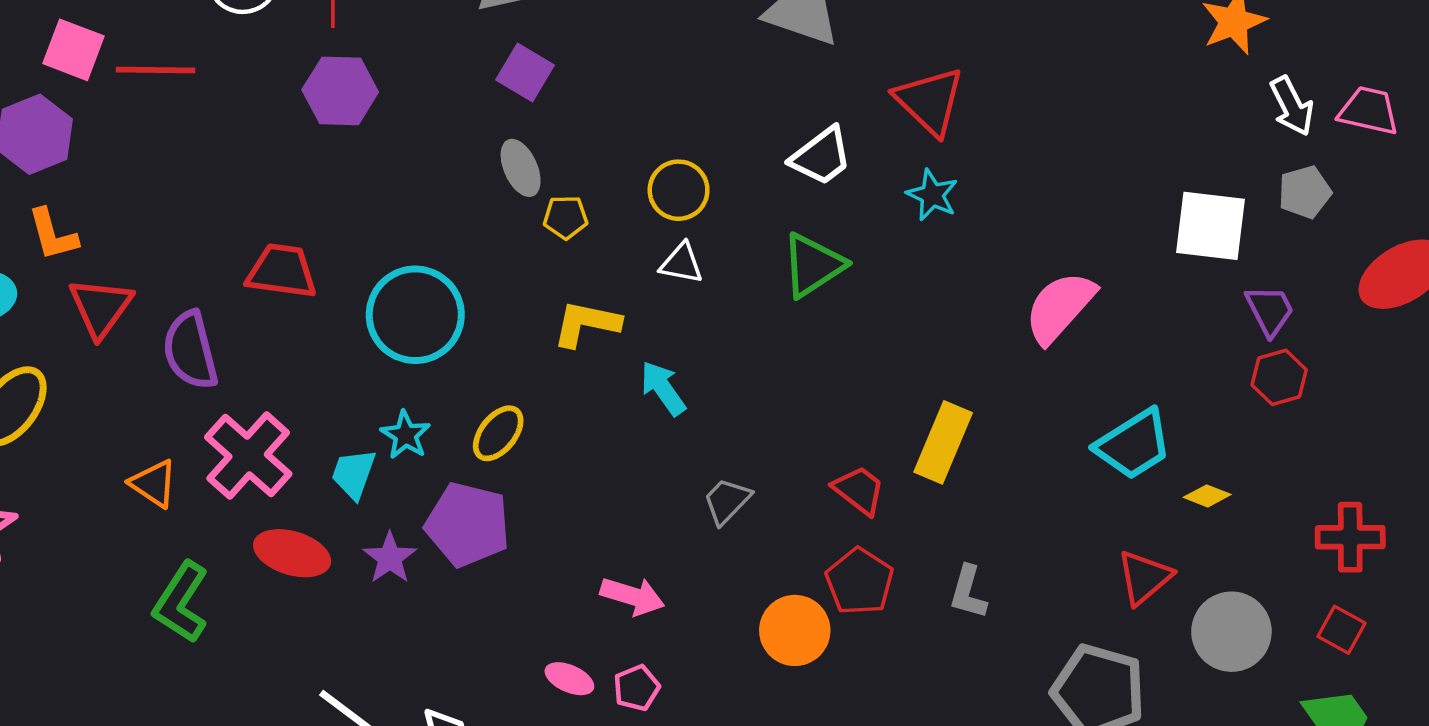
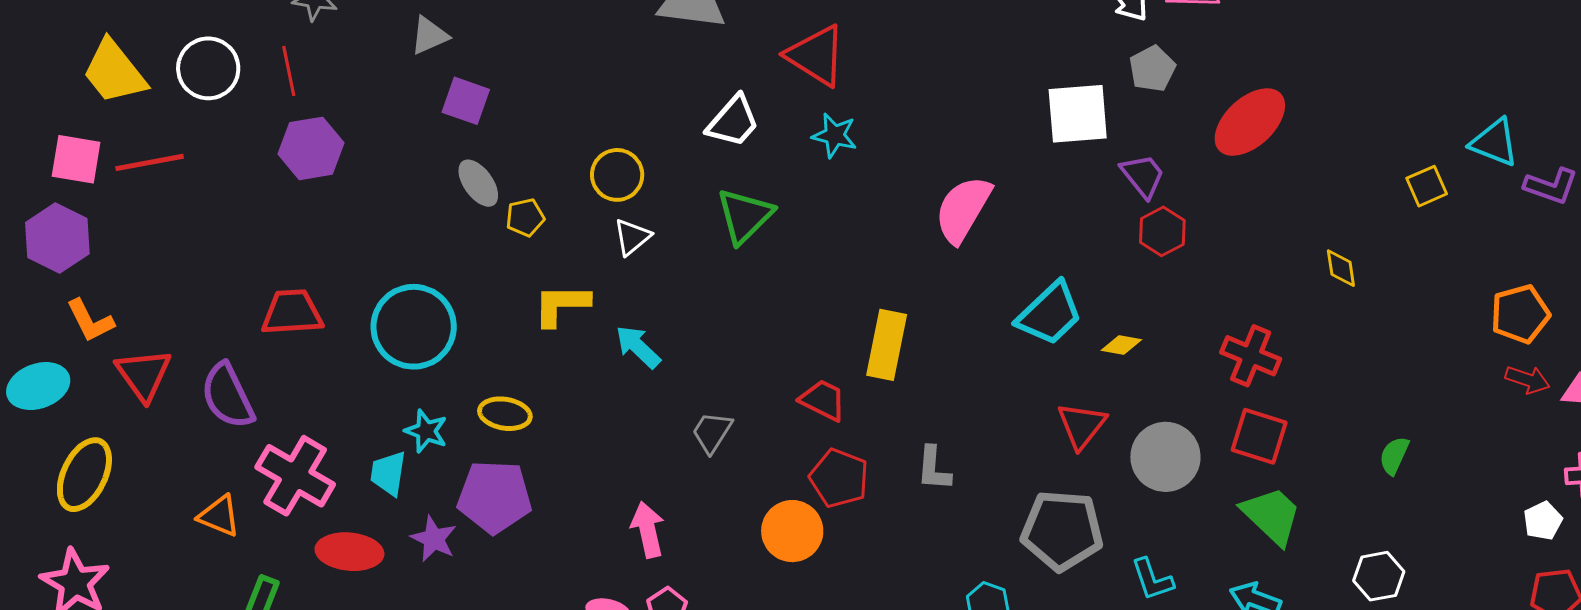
white triangle: (681, 263) -> (632, 237), turned -39
yellow ellipse: (498, 433) -> (505, 414), turned 72
red cross: (1350, 537) -> (1251, 356), turned 34
pink arrow: (632, 596) -> (648, 530), turned -108
red square: (1341, 630) -> (1259, 436), size x1.4

